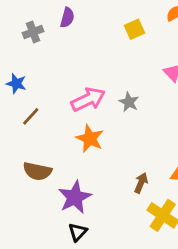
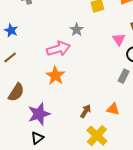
gray star: (129, 102) -> (77, 30), moved
brown line: (31, 116) -> (10, 57), moved
brown semicircle: (37, 171) -> (16, 92), turned -78

